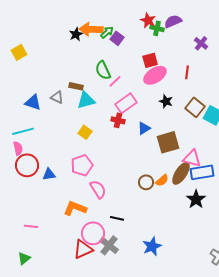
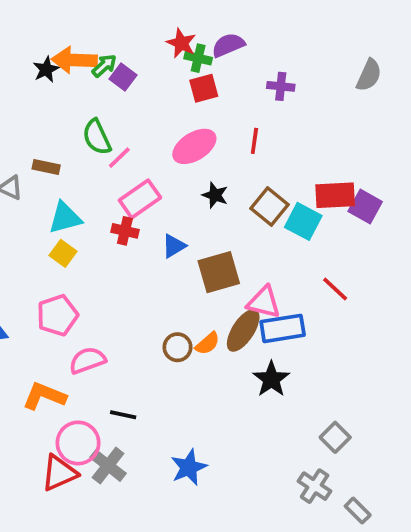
purple cross: (201, 43) -> (281, 86), turned -32
red square: (150, 60) -> (204, 88), moved
cyan triangle: (86, 100) -> (65, 218), moved
pink semicircle: (98, 189) -> (87, 360), turned -78

